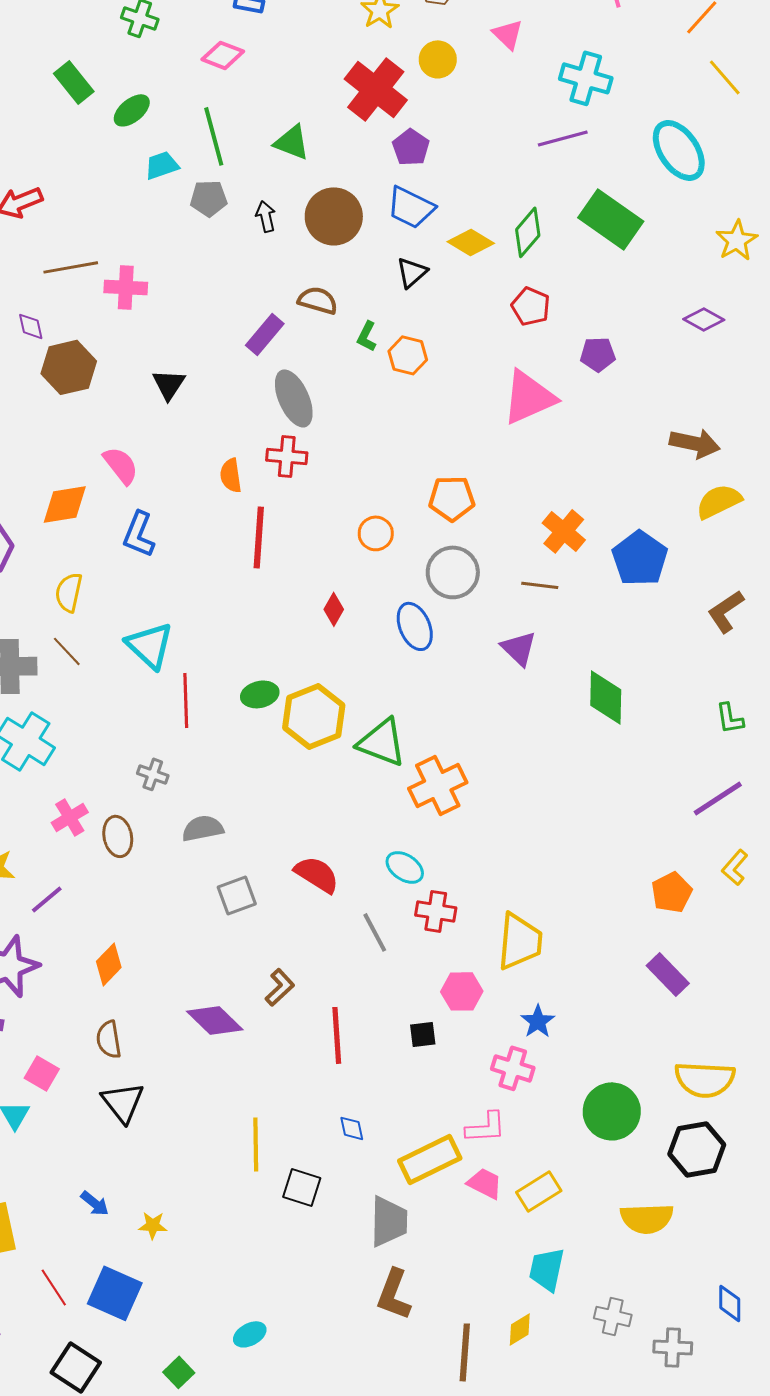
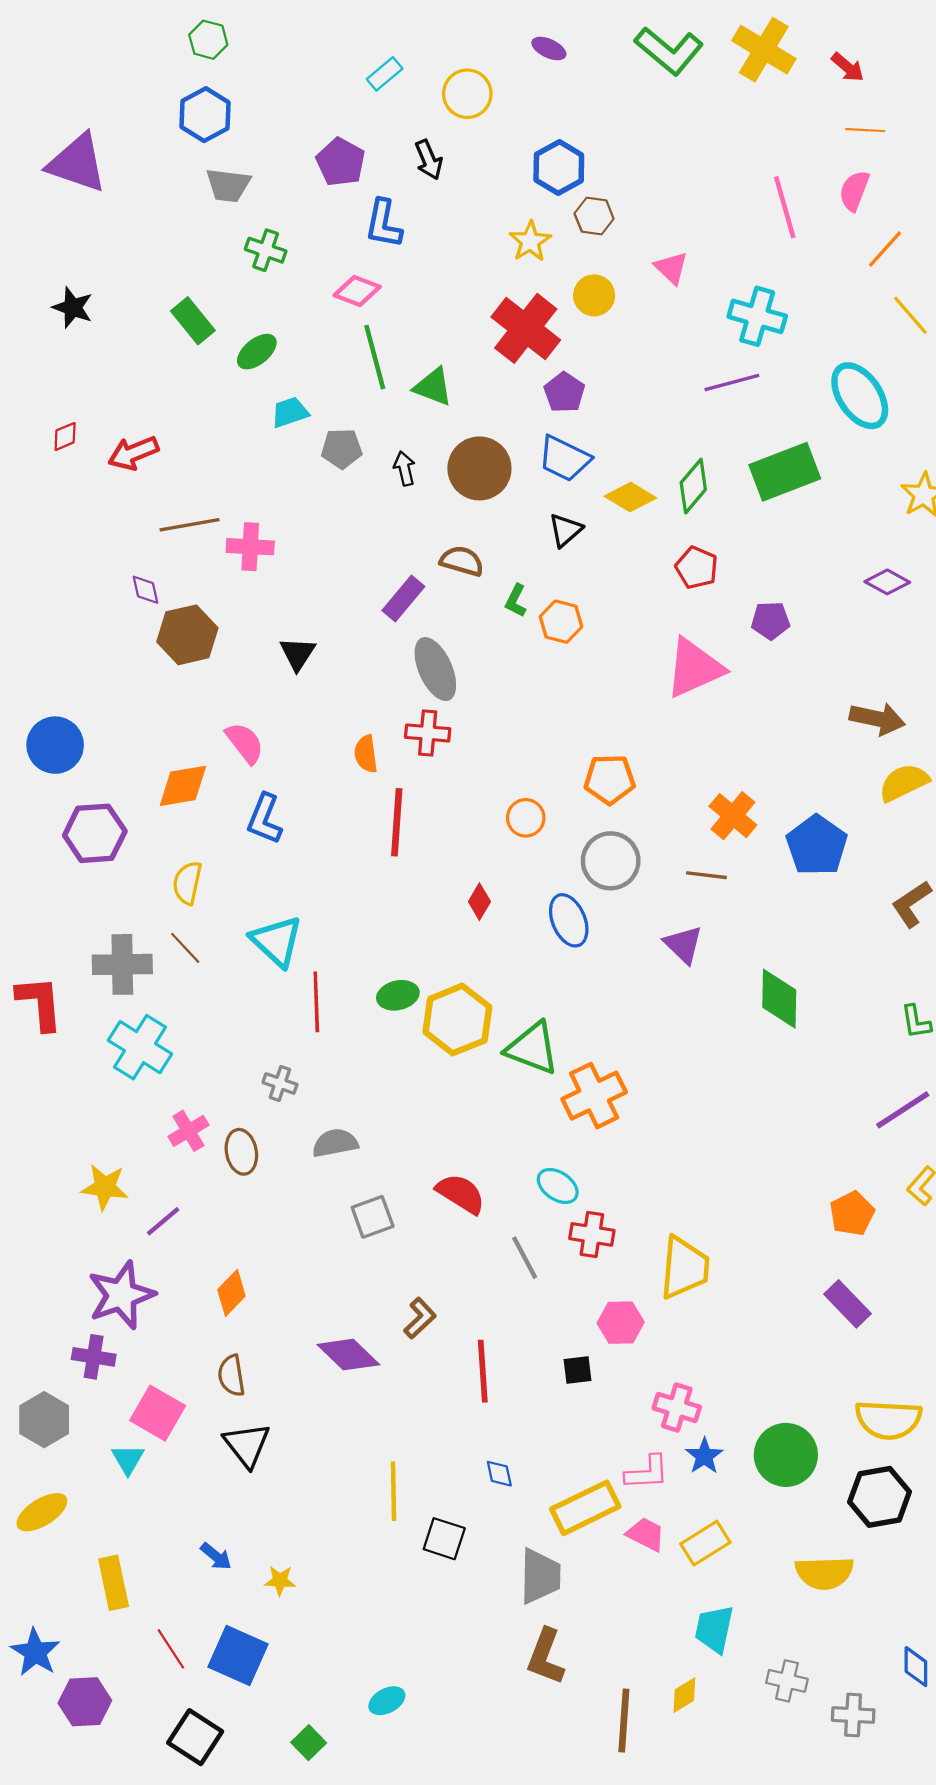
green line: (214, 136) -> (375, 357), moved
green rectangle: (611, 219) -> (785, 472), turned -56
blue star: (538, 1021) -> (704, 1456), moved
pink square: (42, 1073) -> (158, 1413), size x1.4

